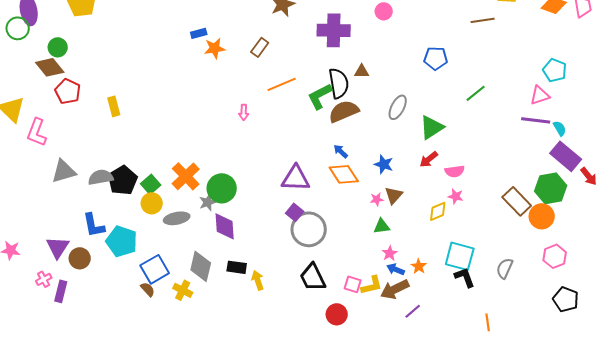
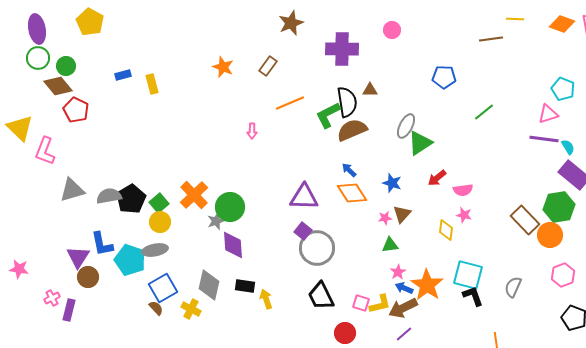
green circle: (18, 28) -> (38, 58), moved
blue rectangle: (199, 33) -> (123, 75), moved
orange star: (215, 48) -> (223, 67), turned 30
yellow rectangle: (114, 106) -> (152, 84), moved
green triangle: (432, 127) -> (420, 143), moved
yellow diamond: (438, 211) -> (446, 230), turned -60
gray ellipse: (177, 218) -> (155, 250), moved
purple triangle: (58, 247) -> (78, 257), moved
orange star: (419, 266) -> (427, 285), size x2.0
purple line: (413, 311) -> (404, 334), moved

